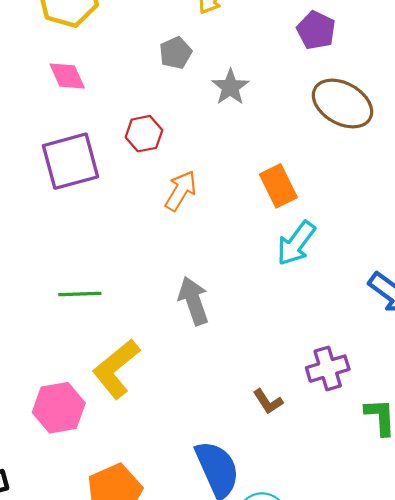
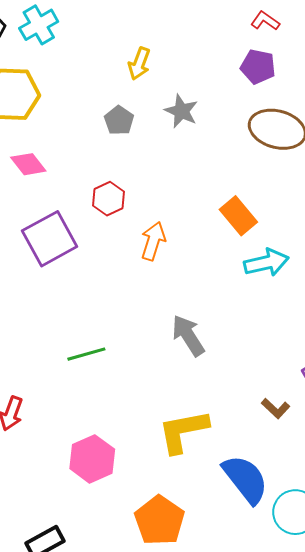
purple pentagon: (316, 30) -> (258, 67), moved
gray star: (230, 87) -> (181, 111), moved
cyan arrow: (296, 243) -> (266, 263), turned -126
yellow L-shape: (116, 369) -> (183, 431), moved, turned 42

